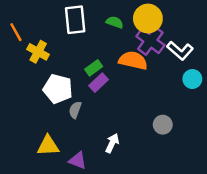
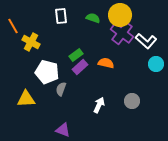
white rectangle: (75, 20) -> (61, 16), size x0.7
orange semicircle: (133, 60) -> (106, 63), moved, size x0.7
white arrow: (112, 143) -> (99, 105), moved
yellow triangle: (48, 146) -> (26, 99), moved

